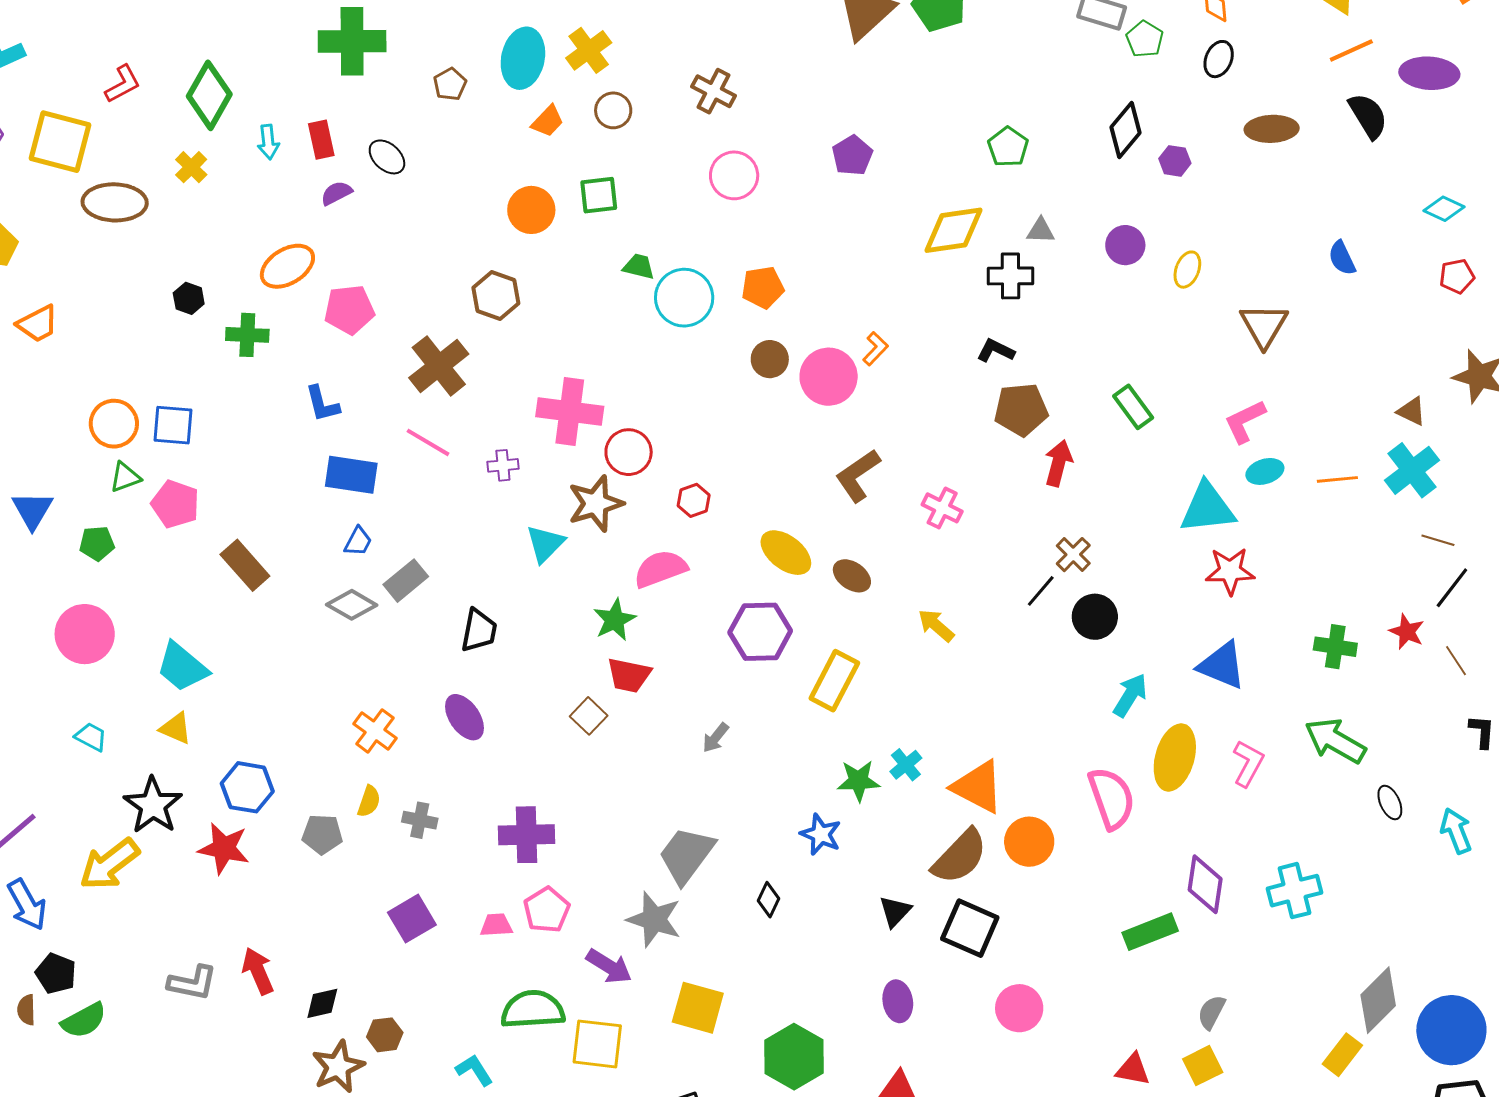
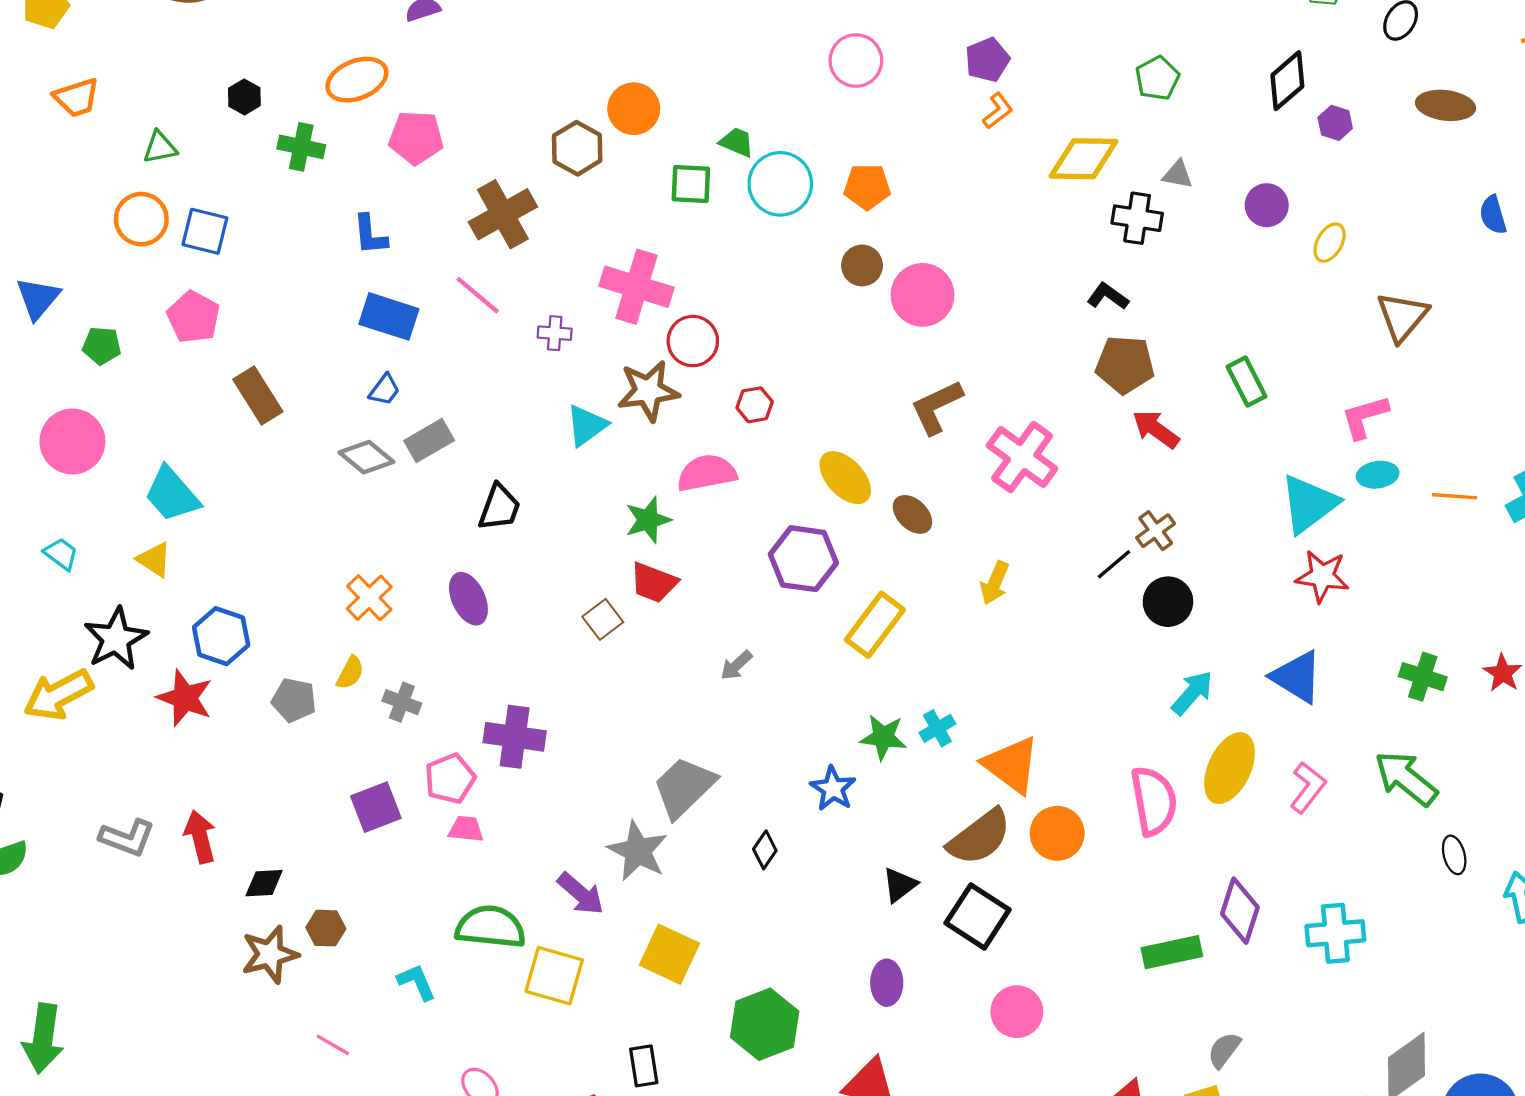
green square: (599, 195) -> (691, 184), moved
orange circle: (531, 210) -> (634, 109), moved
blue semicircle: (1342, 258) -> (1493, 215), moved
orange L-shape: (875, 349) -> (998, 111), moved
red arrow: (1058, 463) -> (1156, 429), turned -78
green triangle: (125, 477) -> (160, 147), moved
pink cross: (942, 508) -> (1022, 457), size x1.6
cyan triangle: (1207, 508) -> (1309, 504), turned -40
yellow arrow: (936, 625) -> (995, 583), turned -117
pink pentagon: (547, 910) -> (450, 779), moved

